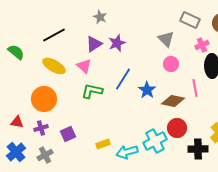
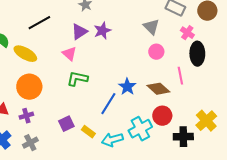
pink cross: (202, 45) -> (187, 33), turned -32
yellow ellipse: (54, 66) -> (25, 54), moved
blue line: (123, 79) -> (108, 104), moved
blue star: (147, 90) -> (127, 87), moved
brown diamond: (173, 101) -> (158, 89), turned 30
purple square: (68, 134) -> (66, 124), moved
yellow rectangle: (103, 144) -> (88, 132), turned 56

